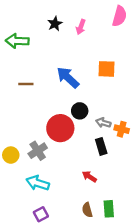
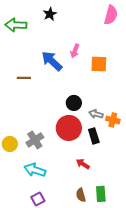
black star: (55, 24) -> (50, 14), moved
pink arrow: (81, 27) -> (75, 51), moved
green arrow: (17, 41) -> (16, 25), moved
blue arrow: (68, 78) -> (52, 61), moved
red circle: (60, 128) -> (69, 128), moved

